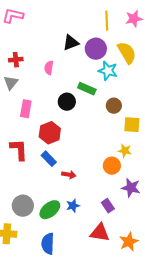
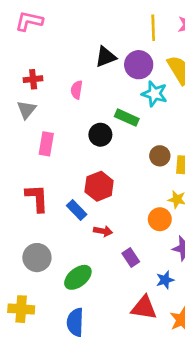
brown circle: (114, 106) -> (160, 156), moved
red hexagon: (50, 133) -> (99, 186), moved
gray circle: (23, 206) -> (37, 258), moved
blue star: (73, 206) -> (165, 280), moved
purple rectangle: (108, 206) -> (131, 258), moved

